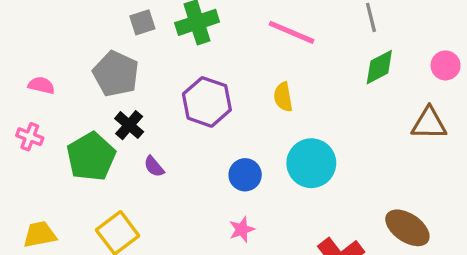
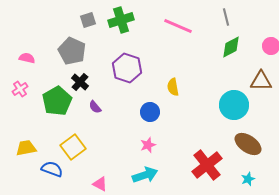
yellow semicircle: (283, 97) -> (173, 87), moved
pink cross: (30, 137) -> (20, 89), turned 35
cyan circle: (311, 163) -> (234, 105), moved

